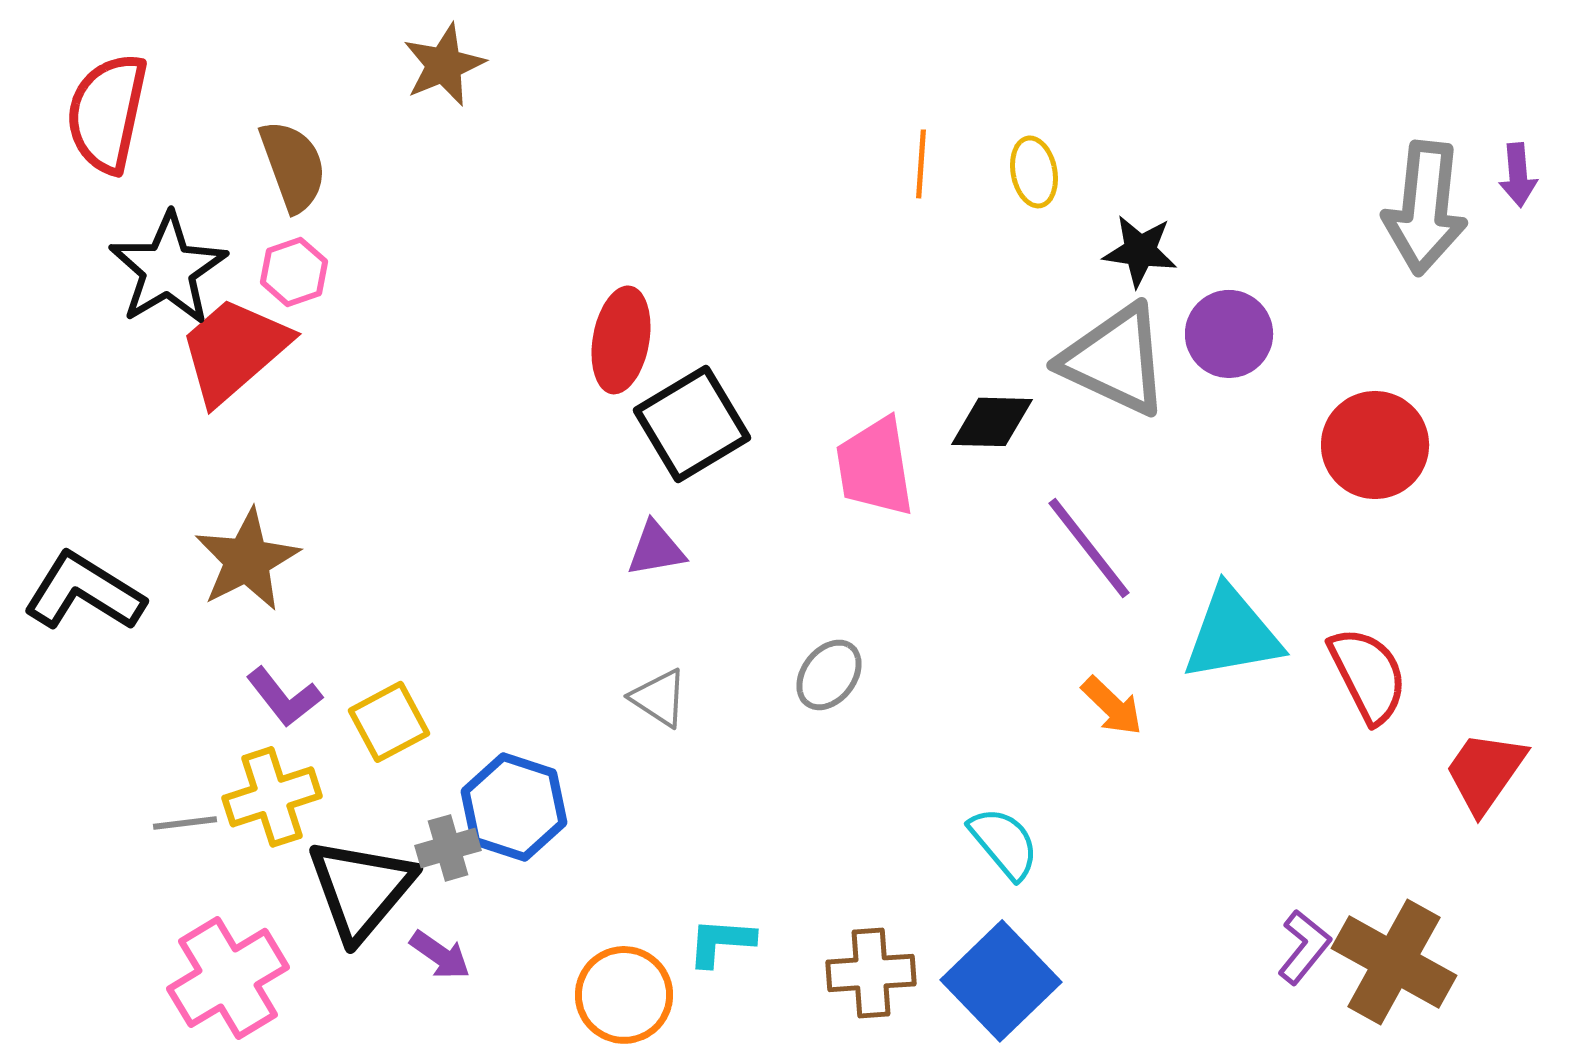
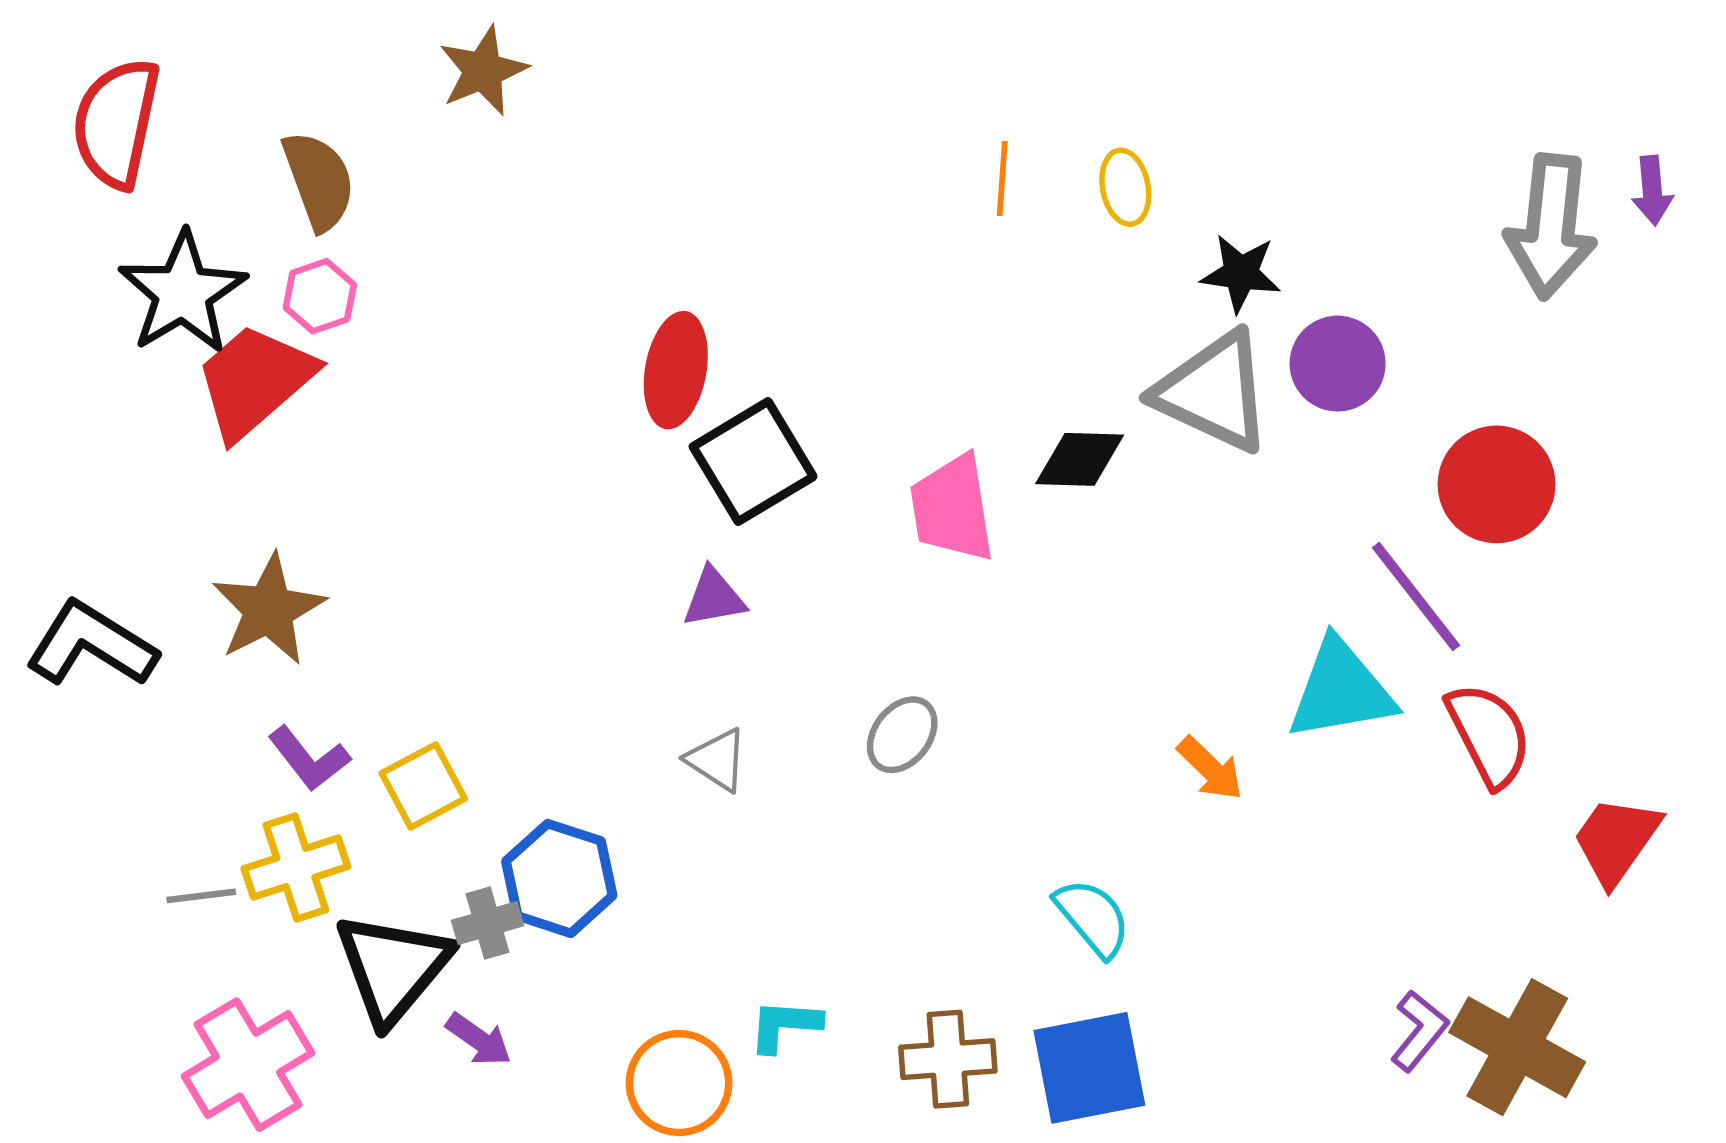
purple line: (1089, 548) -> (1416, 597), moved
blue square: (1001, 981) -> (1089, 1068), turned 33

